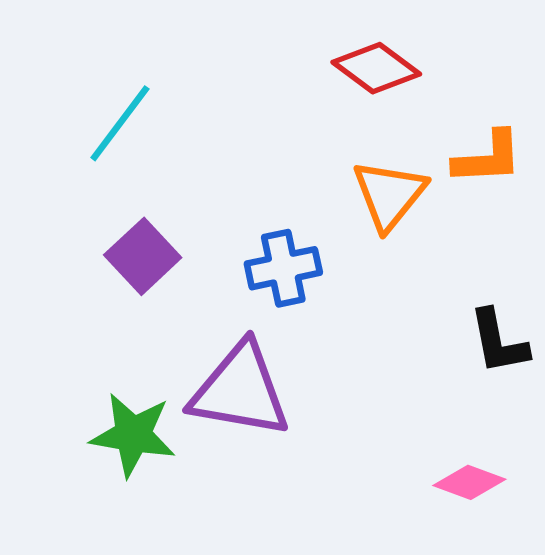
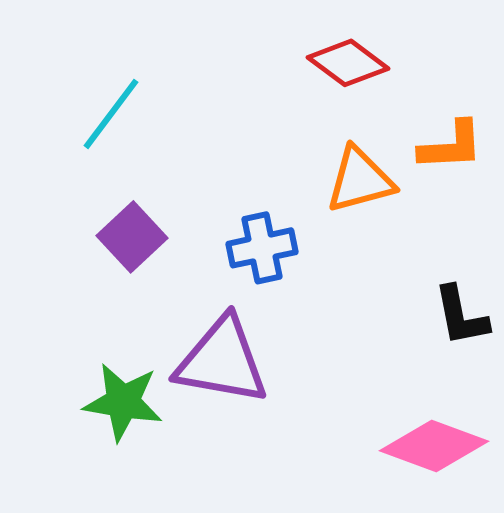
orange triangle: (389, 195) -> (360, 180), turned 36
pink diamond: (469, 482) -> (434, 446), size x1.6

